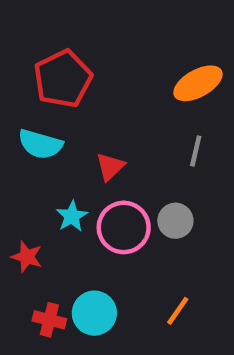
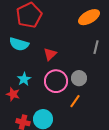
gray line: (196, 151) -> (96, 47), moved
cyan star: (72, 216) -> (24, 79), moved
orange line: (178, 311) -> (75, 101), moved

